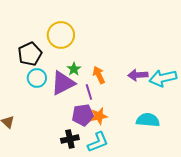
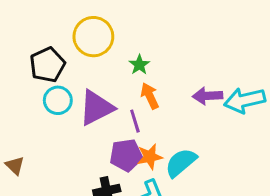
green star: (74, 69) -> (139, 65), moved
cyan semicircle: (148, 120) -> (181, 163), moved, turned -45

